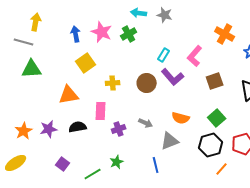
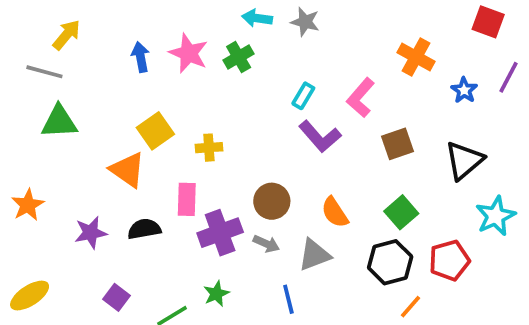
yellow arrow: (36, 22) -> (67, 35), turned 30
yellow square: (86, 63) -> (155, 131), moved
brown circle: (147, 83) -> (272, 201), moved
orange triangle: (69, 95) -> (128, 170), turned 45
orange semicircle: (181, 118) -> (335, 212), turned 42
gray arrow: (146, 123) -> (266, 244), moved
purple cross: (119, 129) -> (220, 233), size x1.6
orange star: (24, 131) -> (28, 205), moved

